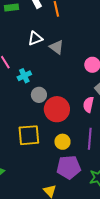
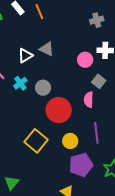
white triangle: (35, 38) -> (25, 55), moved
gray circle: (39, 95) -> (43, 88), moved
yellow square: (29, 135) -> (36, 141), turned -35

